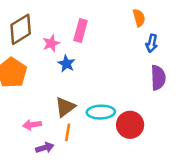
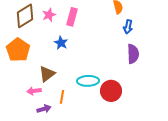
pink star: (51, 43) -> (49, 15), moved
brown triangle: (65, 107) -> (47, 74), moved

